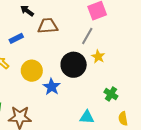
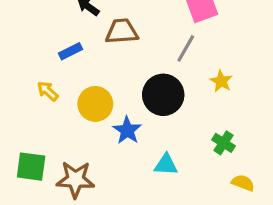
yellow star: (98, 57) -> (221, 81), moved
cyan triangle: (87, 117) -> (166, 165), moved
yellow semicircle: (123, 119) -> (243, 183), turned 120

